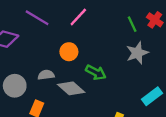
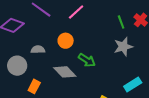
gray semicircle: (46, 75) -> (38, 50), moved

